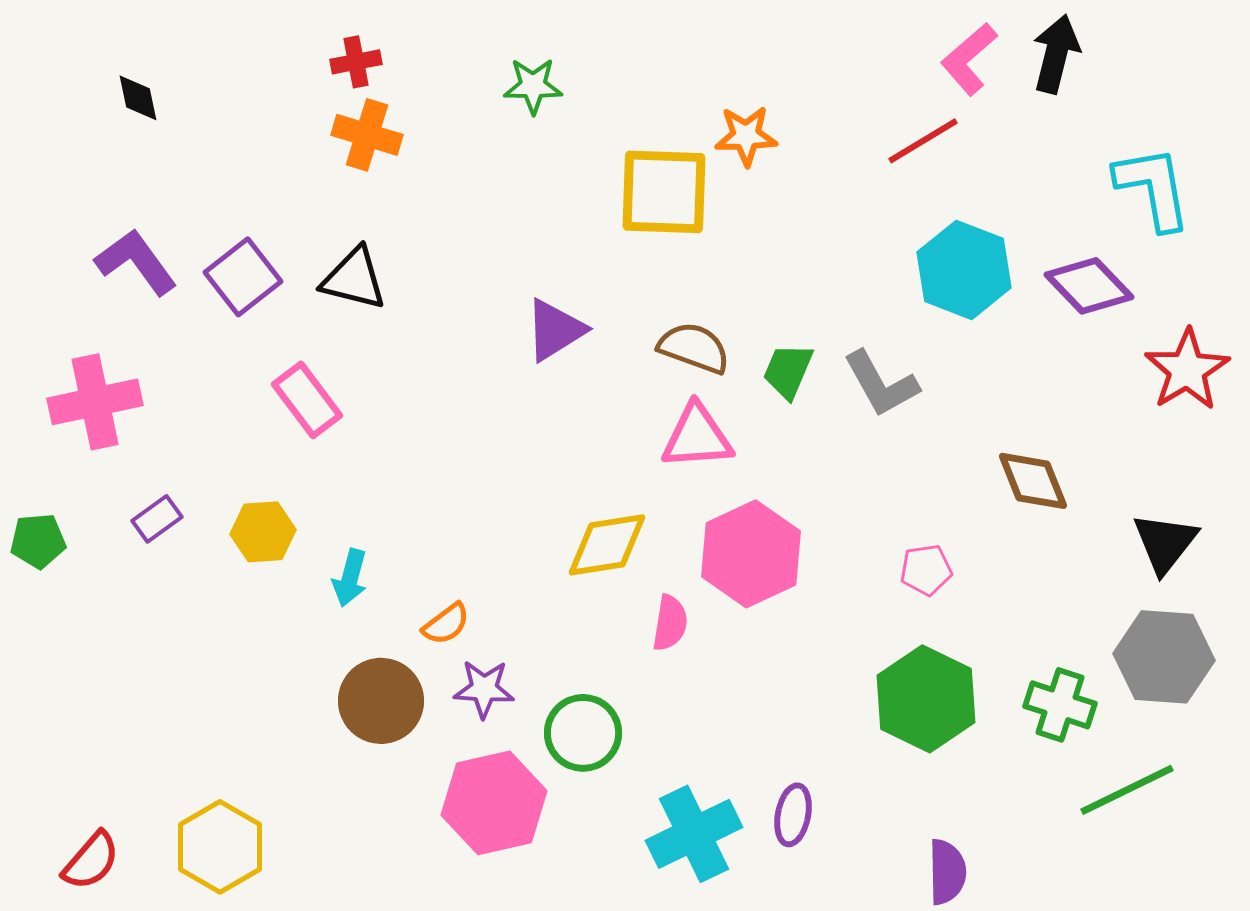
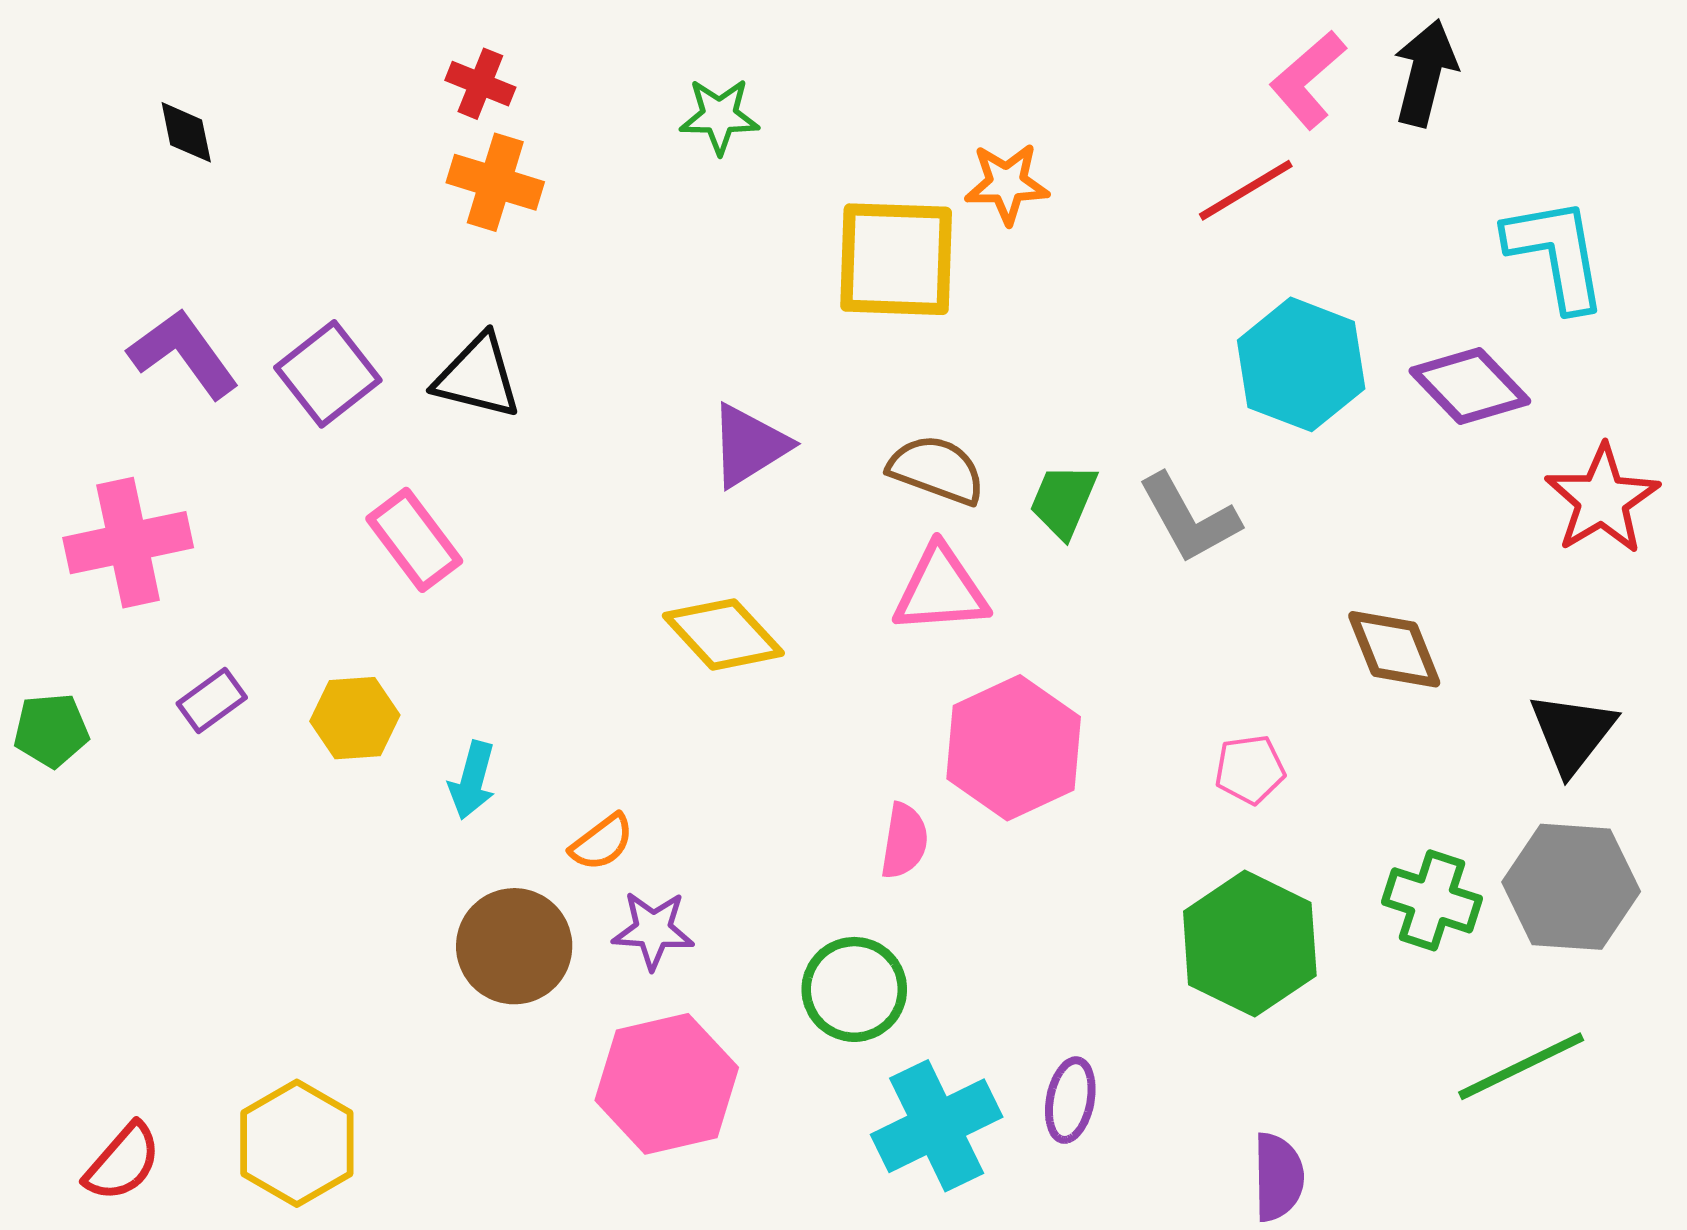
red cross: (356, 62) -> (480, 84), turned 33
yellow diamond: (607, 545) -> (723, 634), moved, turned 56
green cross: (1060, 705) -> (1432, 900), moved
green circle: (583, 733) -> (854, 989), moved

